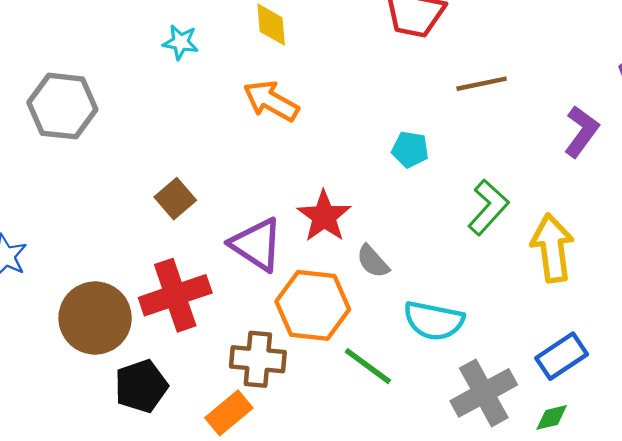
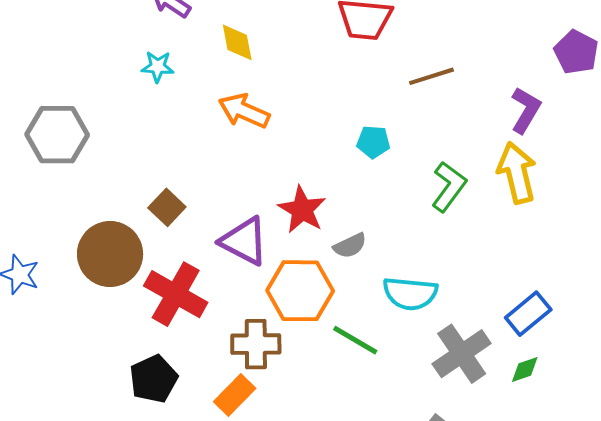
yellow arrow: (552, 248) -> (517, 173), moved
gray semicircle: (373, 261) -> (350, 246), turned -68
red cross: (175, 295) -> (176, 294), turned -36
brown circle: (95, 318) -> (110, 254), moved

